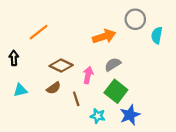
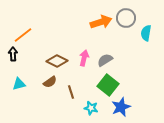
orange line: (39, 32) -> (23, 35), moved
orange arrow: (104, 36) -> (101, 22), moved
pink arrow: (88, 75) -> (84, 58), moved

